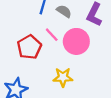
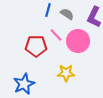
red pentagon: (29, 47) -> (36, 46), turned 30

